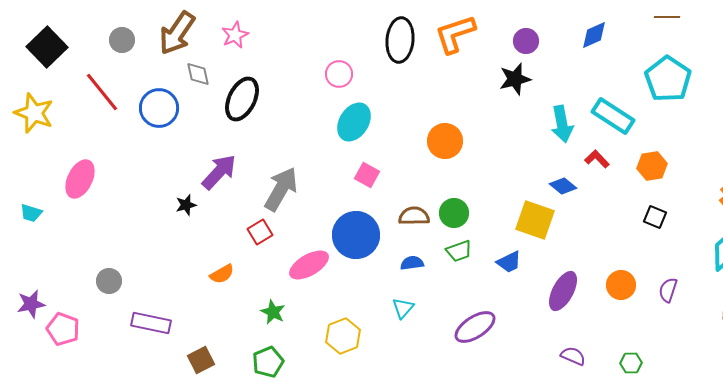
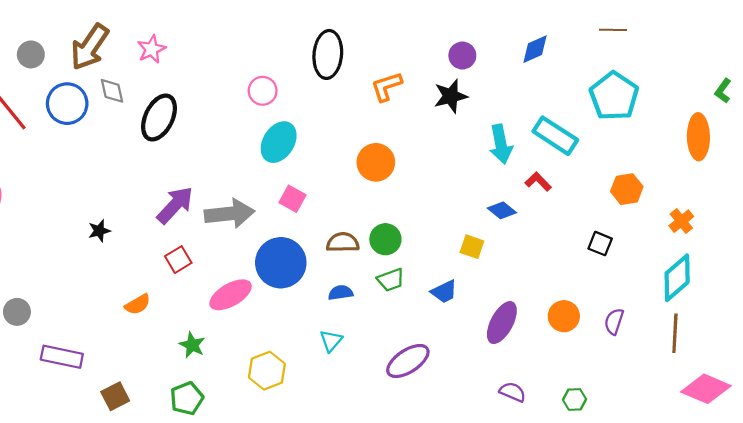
orange L-shape: (455, 34) -> (387, 87), moved, size x0.7
blue circle: (159, 108) -> (67, 104), moved
orange hexagon: (652, 166) -> (627, 189), moved
purple arrow: (219, 172) -> (175, 205), moved
gray arrow: (281, 189) -> (230, 214), moved, turned 54
yellow square: (535, 220) -> (472, 247), size x0.6

